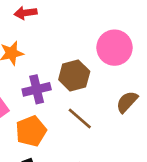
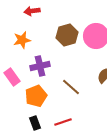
brown hexagon: (74, 75) -> (67, 35), moved

